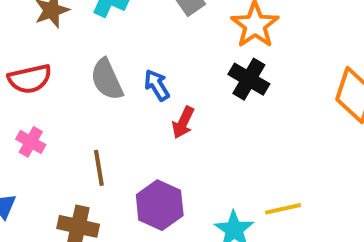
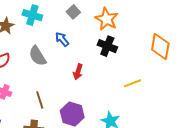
blue arrow: (157, 85) -> (62, 39), moved
yellow line: (283, 209) -> (132, 83), moved

